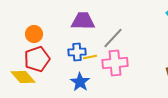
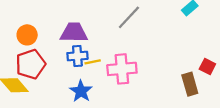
purple trapezoid: (83, 21) -> (74, 33), moved
gray line: (113, 38) -> (129, 17), moved

